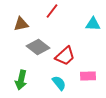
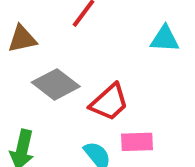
pink rectangle: (88, 76) -> (137, 142), moved

